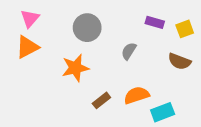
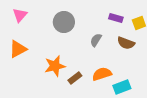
orange triangle: (27, 47) -> (18, 49), moved
brown semicircle: (179, 61) -> (126, 43), moved
orange star: (75, 68) -> (55, 66), moved

